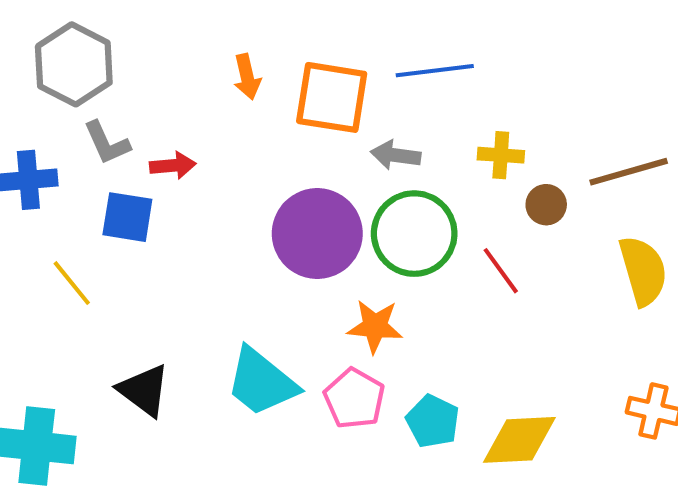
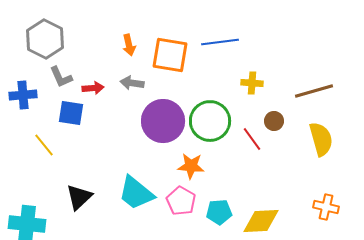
gray arrow: (396, 155) -> (132, 83), moved
brown circle: (546, 205) -> (274, 121), moved
black triangle: (144, 390) -> (79, 197), turned 40
cyan pentagon: (433, 421) -> (219, 212), turned -30

